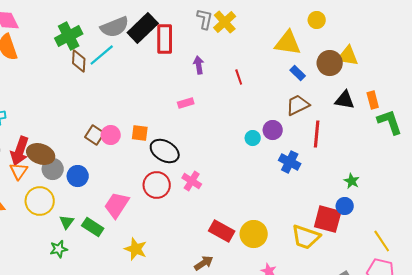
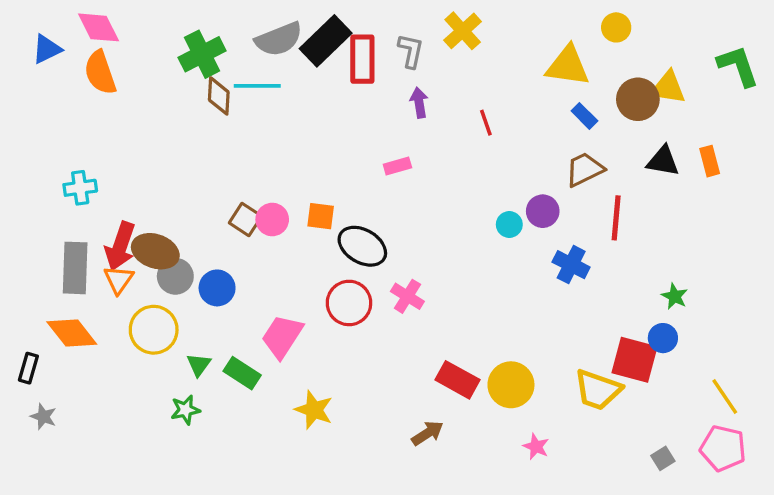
gray L-shape: (205, 19) -> (411, 51), moved
cyan line: (102, 55) -> (257, 86), turned 40
green L-shape: (390, 122) -> (738, 66), moved

